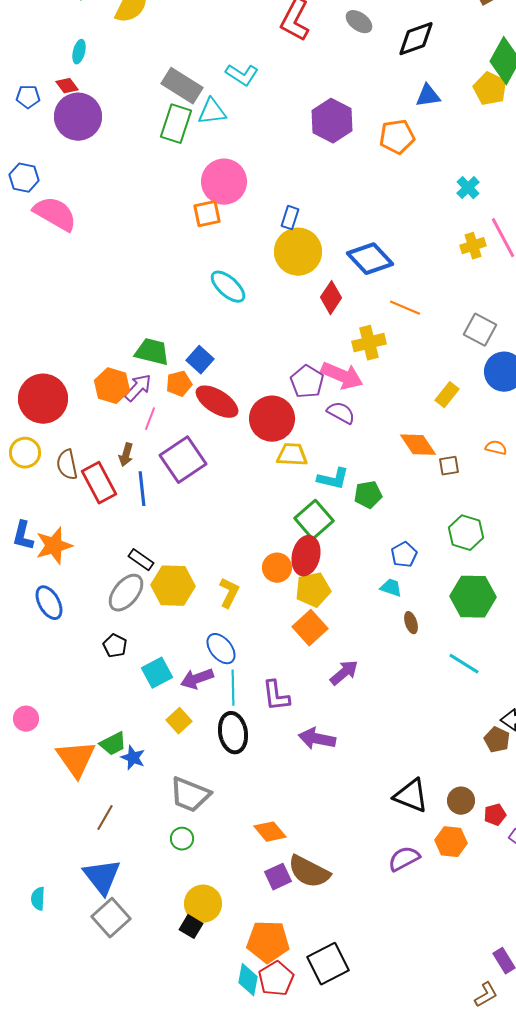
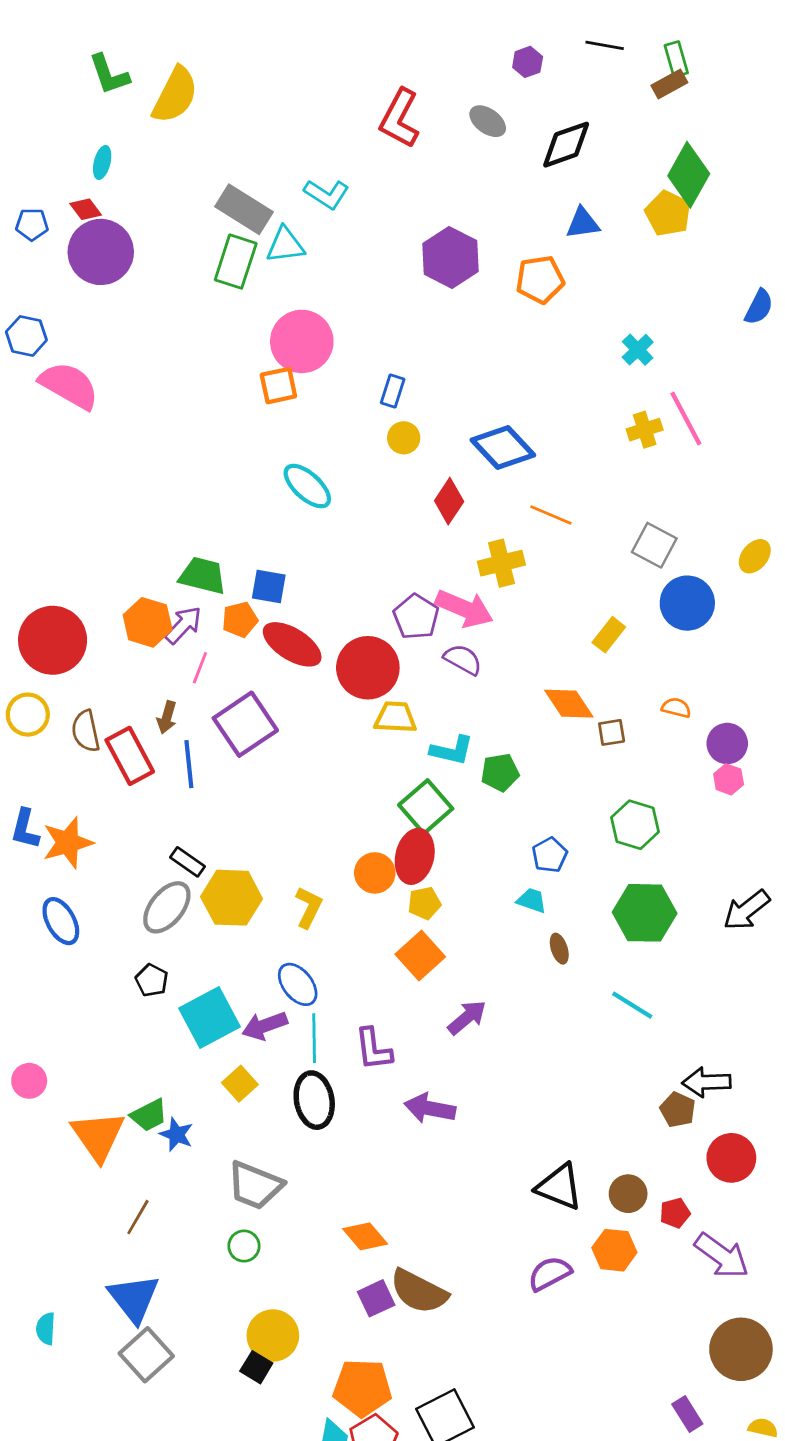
yellow circle: (298, 252) -> (404, 438), size x0.5
blue square: (200, 360) -> (269, 587), turned -32
yellow pentagon: (313, 590) -> (424, 903), size x0.7
cyan square: (157, 673) -> (210, 1017), size x1.4

